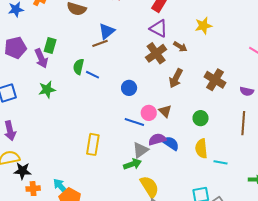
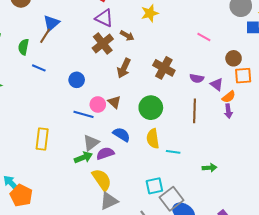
brown line: (100, 43) -> (45, 36), turned -35
green semicircle: (78, 67) -> (23, 47), moved
green circle: (201, 118) -> (151, 108), size x1.5
purple semicircle: (157, 139) -> (105, 153), moved

